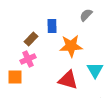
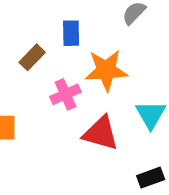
pink cross: (28, 59) -> (65, 94), moved

